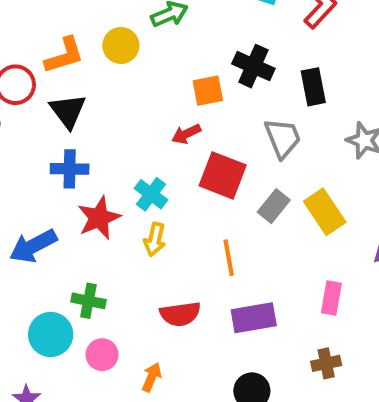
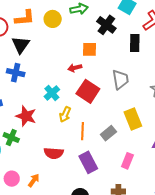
black cross: (253, 66) -> (106, 25), moved
black rectangle: (313, 87) -> (135, 43), moved
gray rectangle: (274, 206) -> (108, 133), moved
red star: (99, 218) -> (26, 116), moved, turned 30
yellow arrow: (155, 239) -> (65, 114), moved
purple rectangle: (254, 318) -> (88, 162), turned 60
pink circle: (102, 355) -> (12, 179), moved

